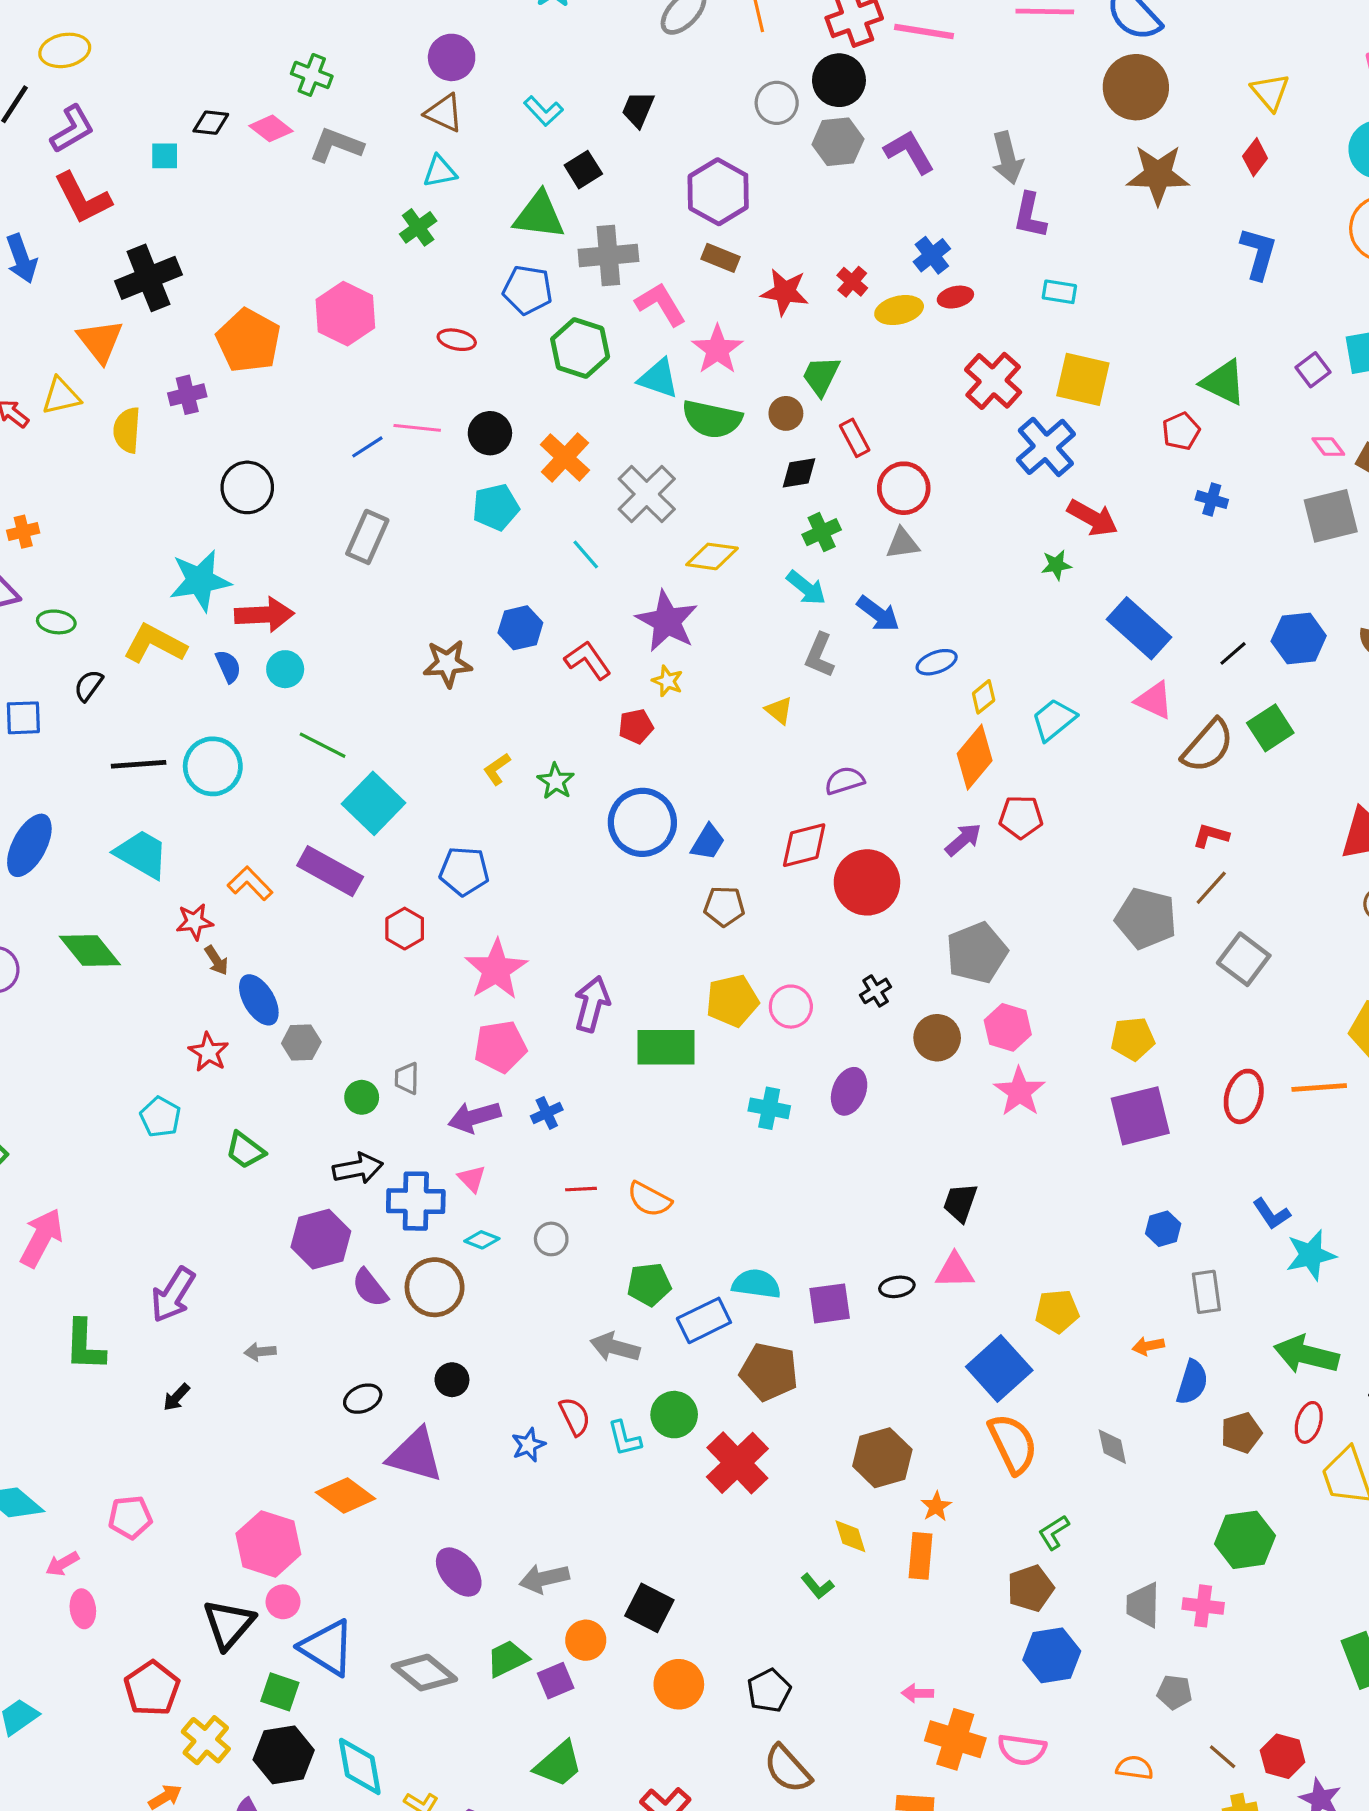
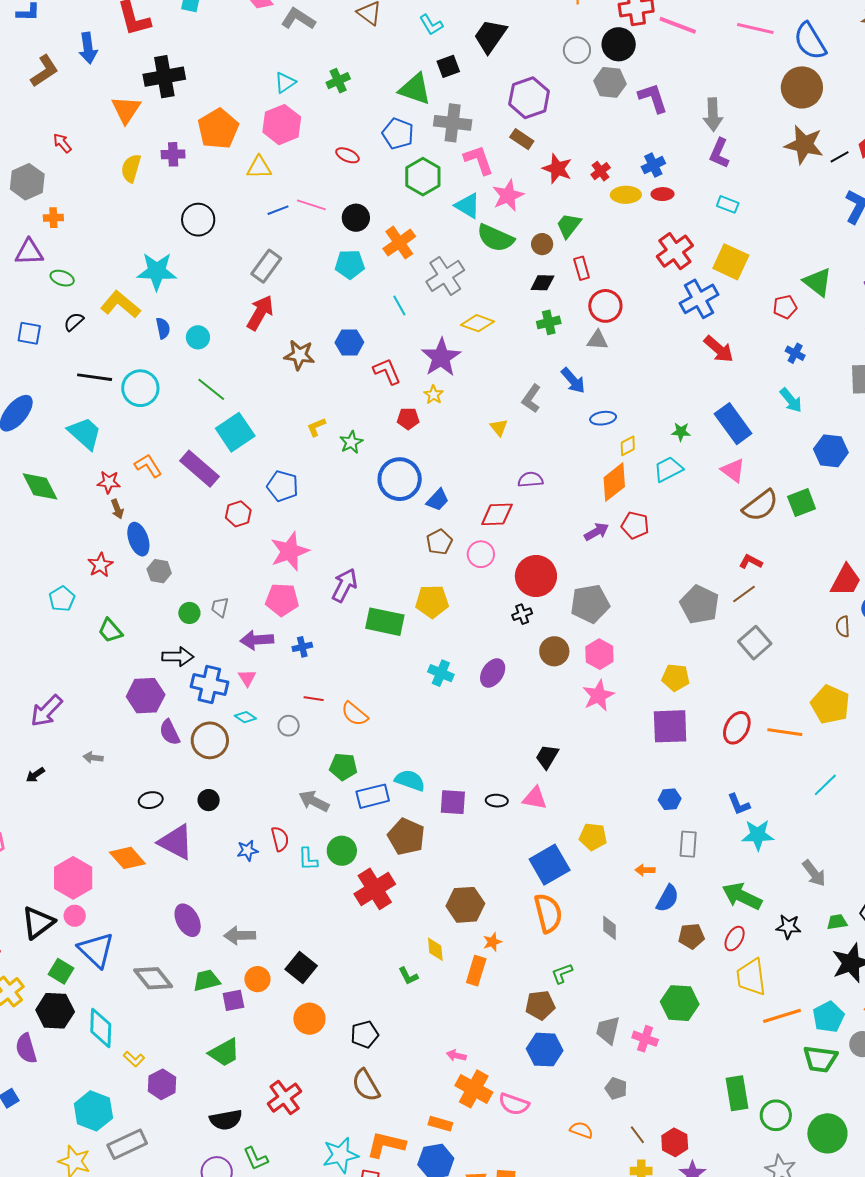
black trapezoid: (638, 109) -> (490, 36), size x1.5
cyan triangle: (440, 171) -> (285, 83), moved, turned -35
yellow triangle: (61, 396) -> (259, 167), moved
green star: (1056, 565) -> (681, 432), moved
cyan arrow: (806, 588) -> (791, 400), moved
red arrow: (264, 615) -> (260, 313), moved, turned -69
black line: (1233, 653) -> (840, 157), moved
red circle: (867, 882) -> (536, 576), moved
brown pentagon: (724, 906) -> (439, 542), turned 30
pink circle: (791, 1007) -> (481, 554), moved

